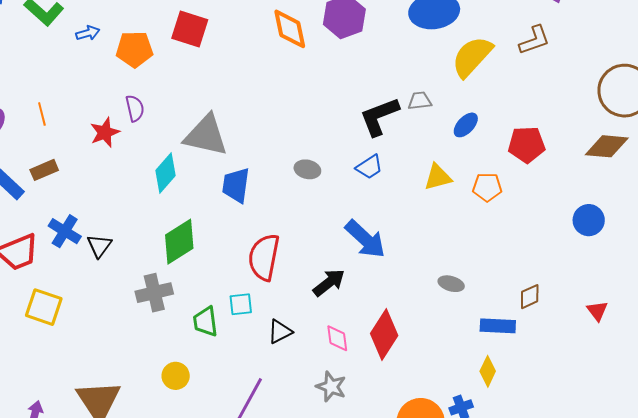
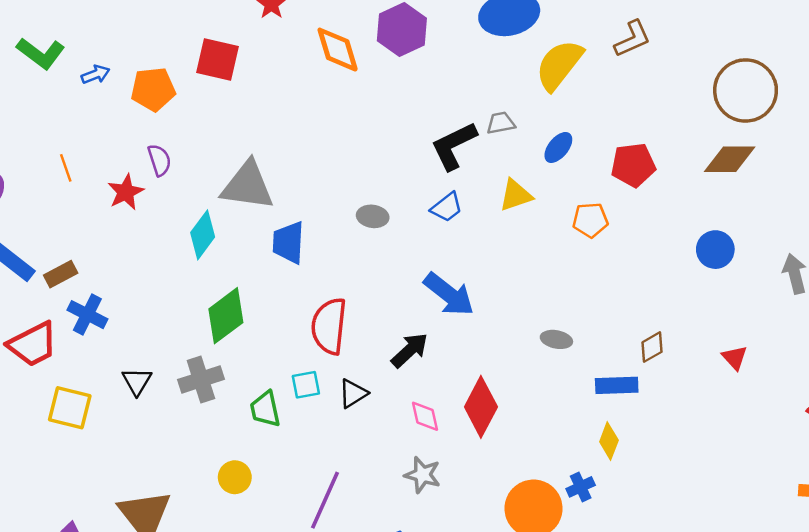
orange line: (42, 114) -> (66, 168), moved
brown rectangle: (44, 170) -> (61, 274), moved
yellow triangle: (438, 177) -> (516, 195), moved
black triangle: (99, 246) -> (137, 381), moved
black triangle: (280, 332) -> (353, 394), moved

